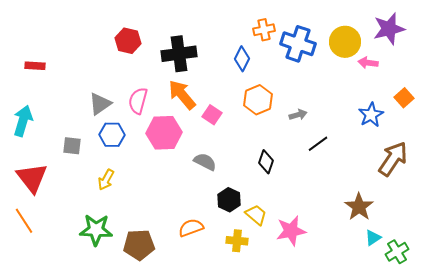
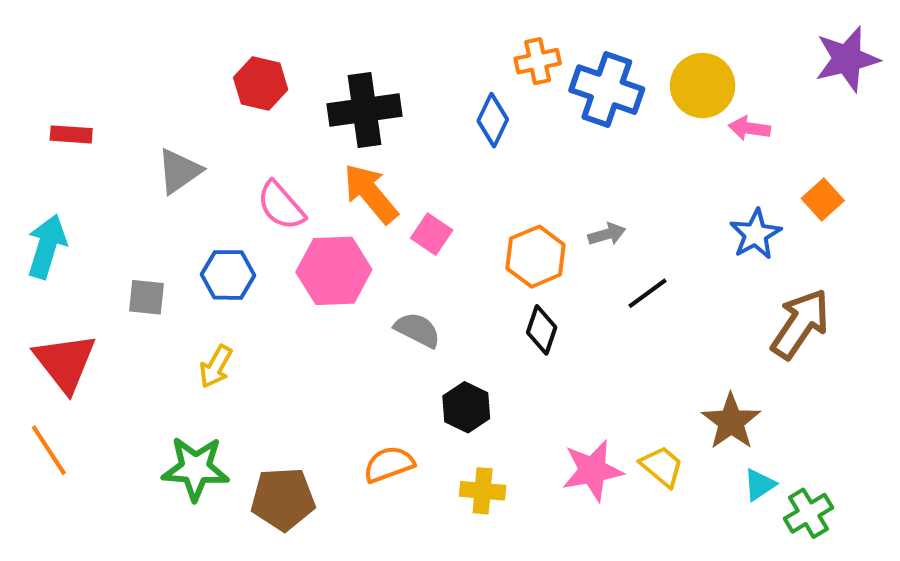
purple star: (389, 29) -> (847, 59), moved
orange hexagon: (258, 100) -> (536, 257), moved
pink semicircle: (138, 101) -> (281, 206), turned -56
gray triangle: (100, 104) -> (179, 171), moved
yellow trapezoid: (256, 215) -> (662, 466), moved

